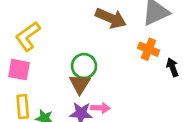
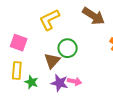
yellow L-shape: (28, 36) -> (49, 20), moved
brown triangle: (80, 84) -> (52, 61), moved

